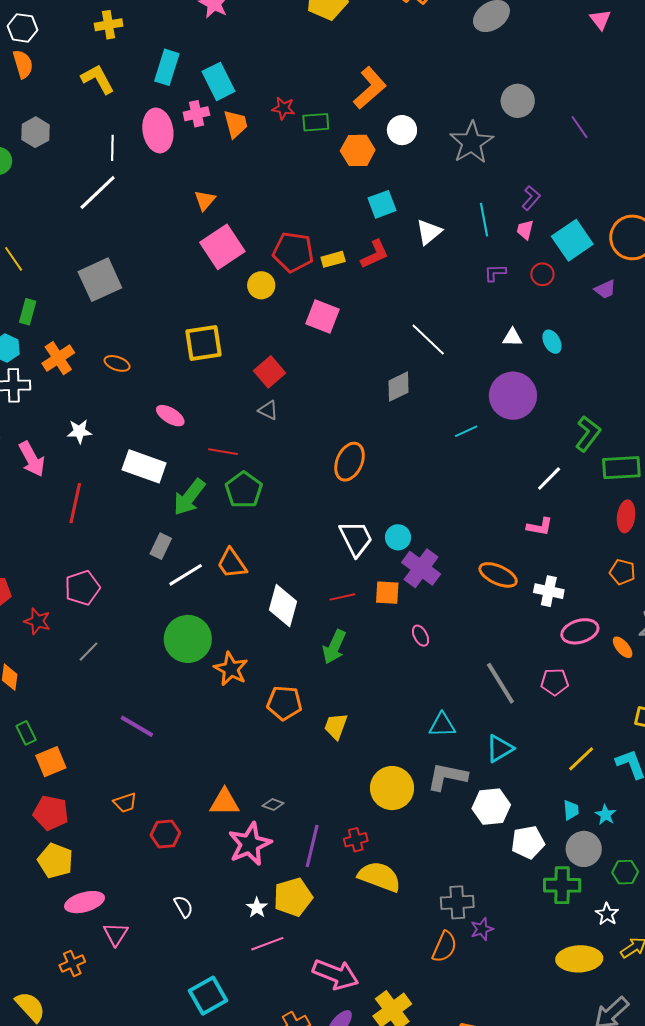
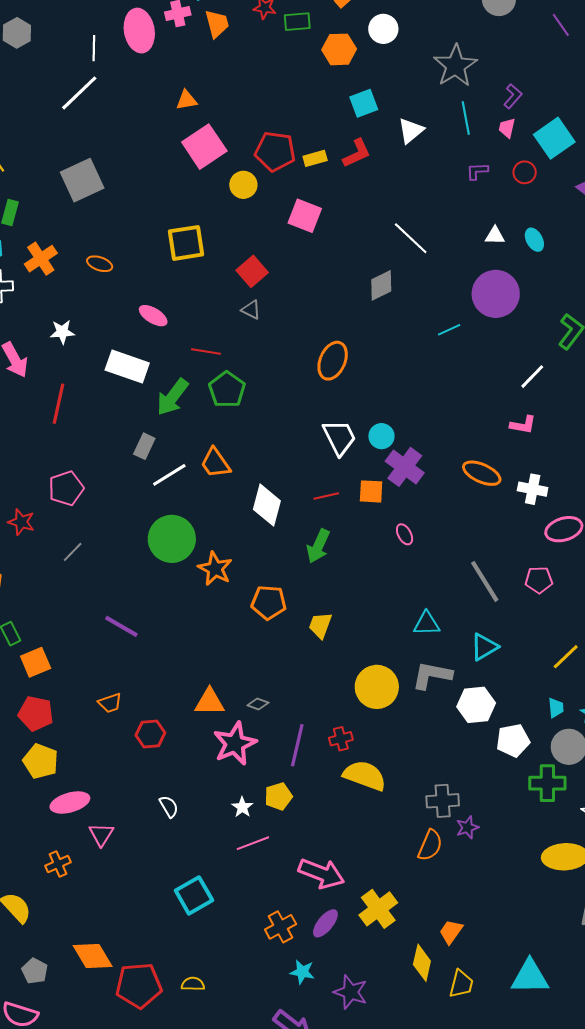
gray star: (471, 142) -> (455, 66), moved
orange triangle: (205, 200) -> (187, 100), turned 40
yellow pentagon: (293, 897) -> (278, 796), size x0.7

